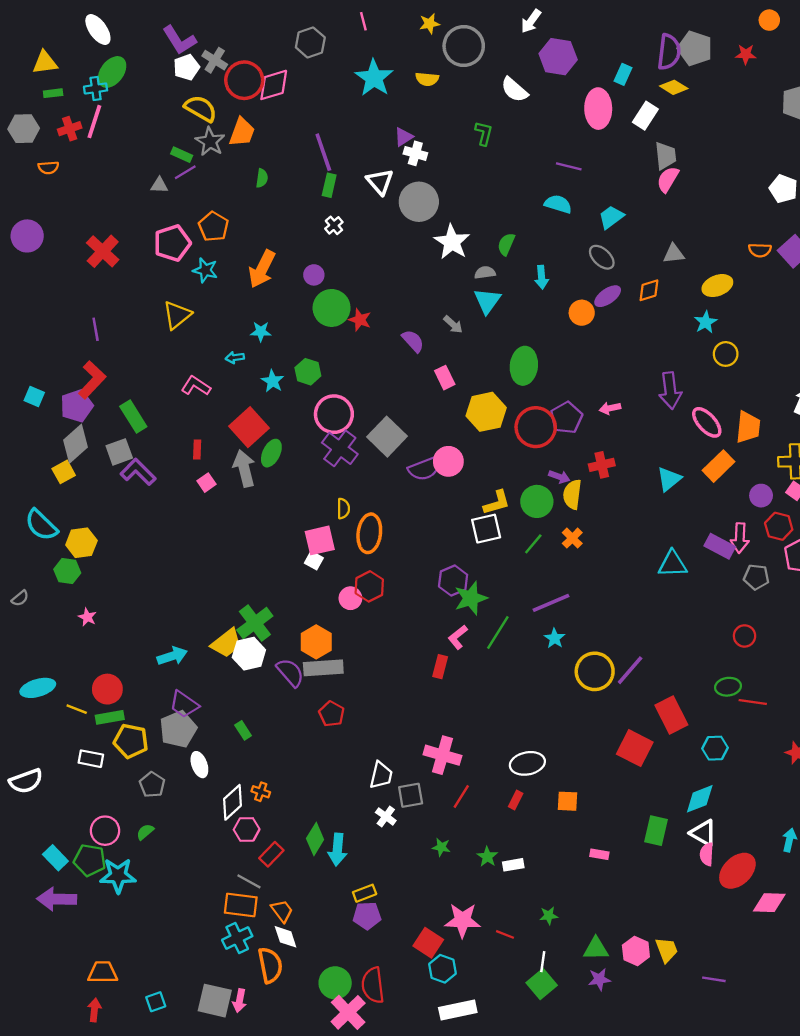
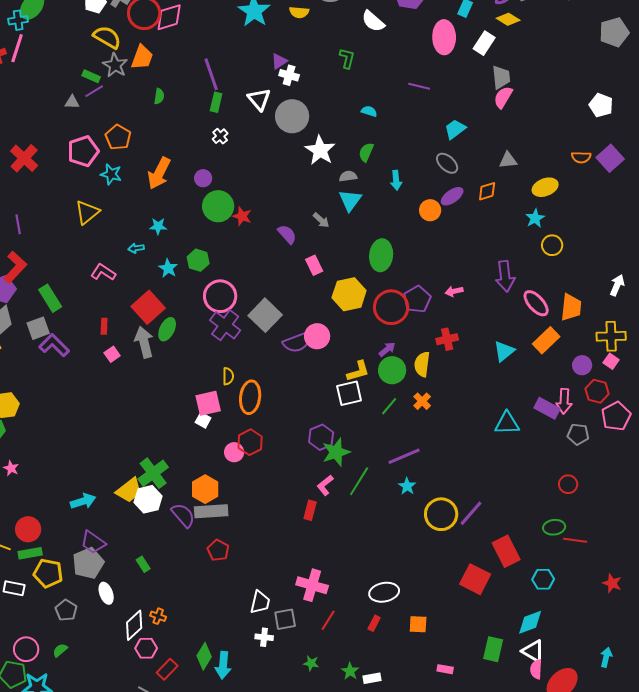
cyan semicircle: (558, 204) -> (369, 111), moved, size x0.7
purple arrow: (559, 477) -> (387, 349), moved, turned -60
white cross: (386, 816) -> (264, 637), turned -30

